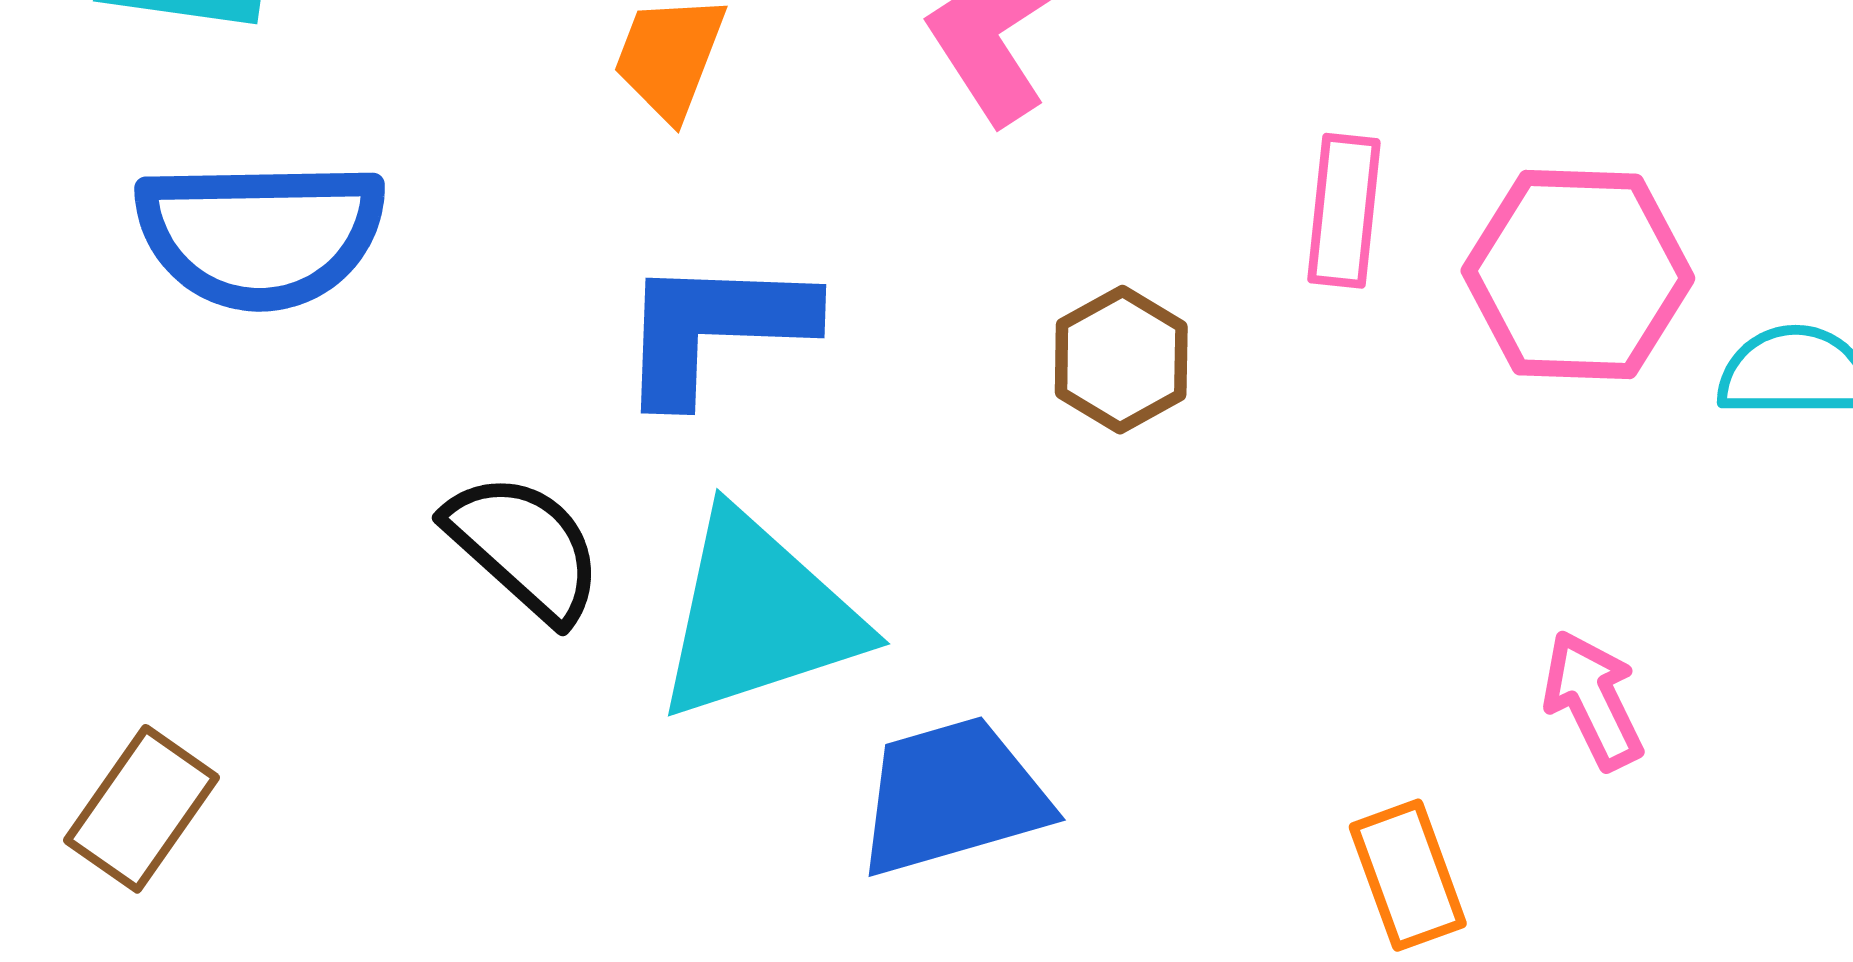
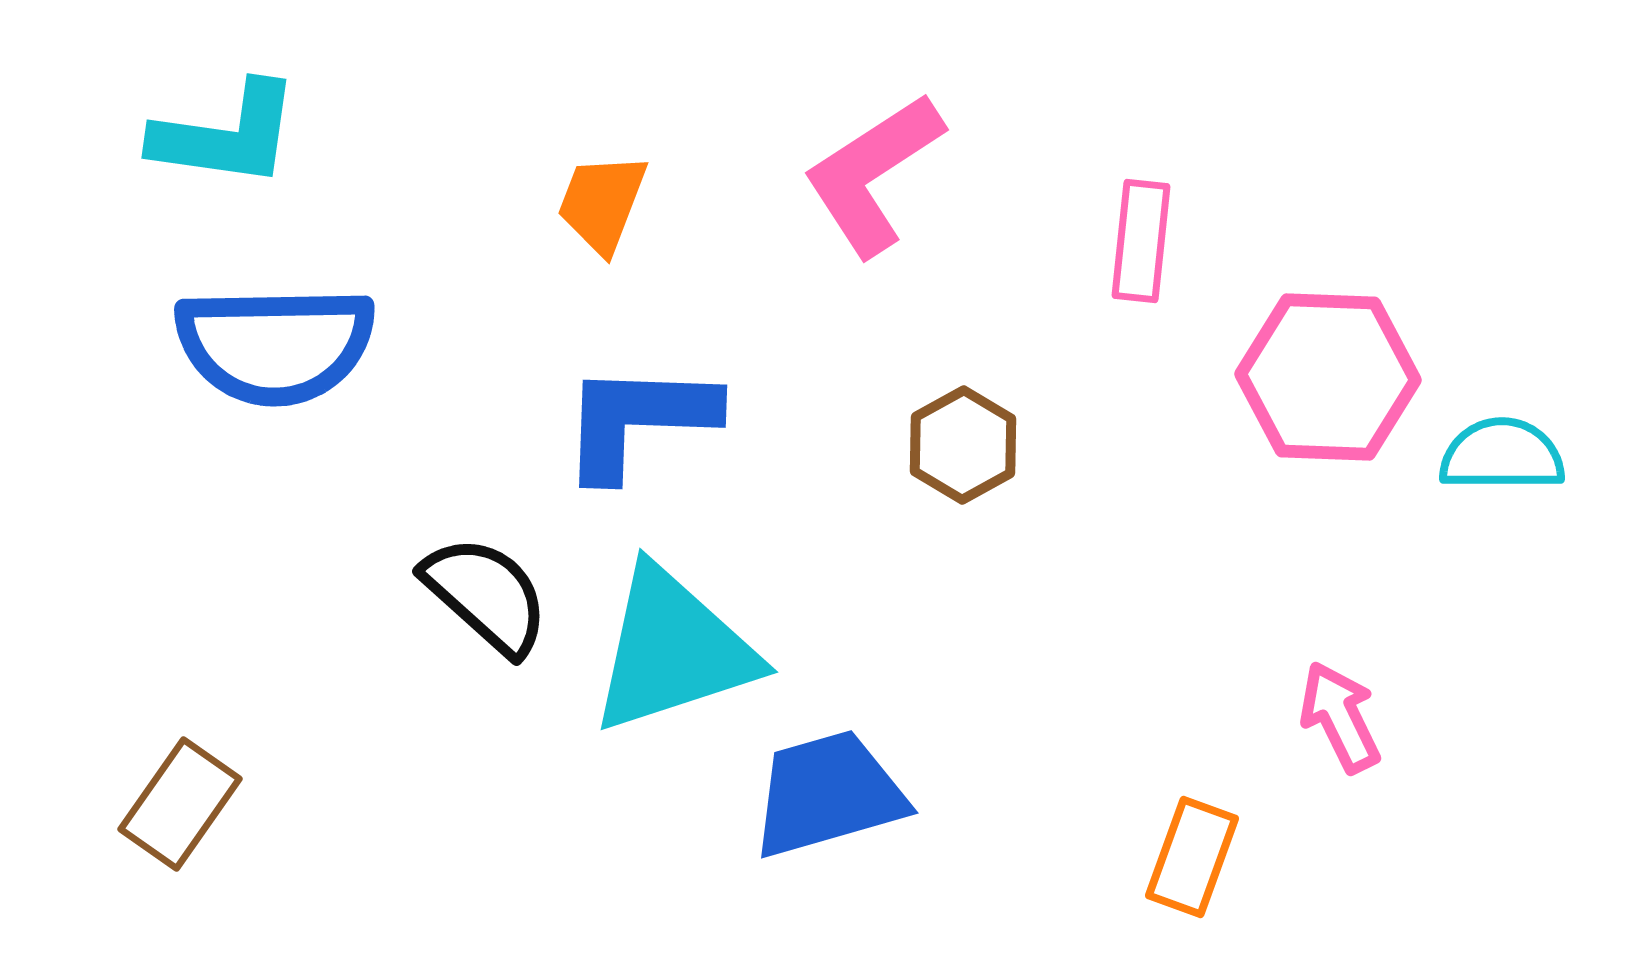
pink rectangle: (1344, 211) -> (1141, 241), moved
orange rectangle: (1408, 875) -> (1192, 857), turned 40

